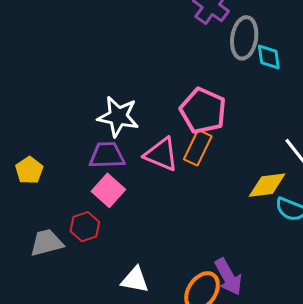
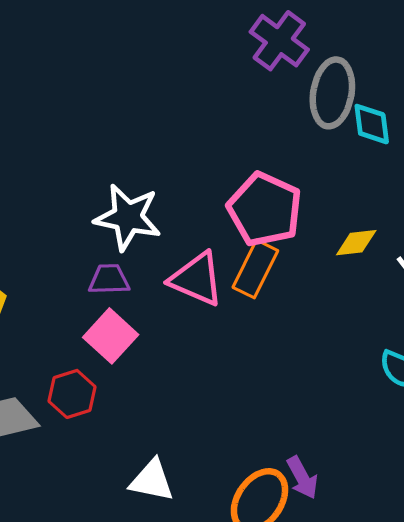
purple trapezoid: (107, 155) -> (109, 279), size x0.7
yellow diamond: (267, 185) -> (356, 243), moved, size x0.7
purple arrow: (228, 277) -> (302, 478), size x0.7

